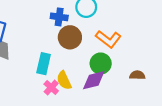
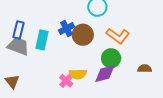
blue cross: (59, 17) -> (66, 29), moved, turned -35
cyan rectangle: (44, 64) -> (42, 40), moved
yellow semicircle: (64, 80) -> (78, 74), turned -66

